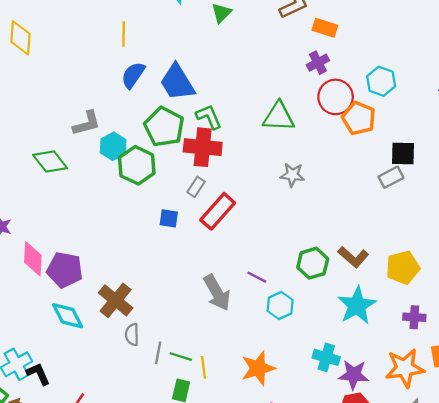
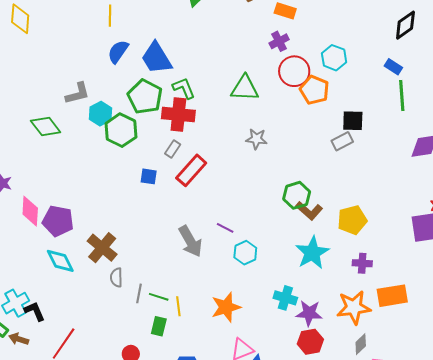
green hexagon: (313, 263) -> (297, 195), moved

